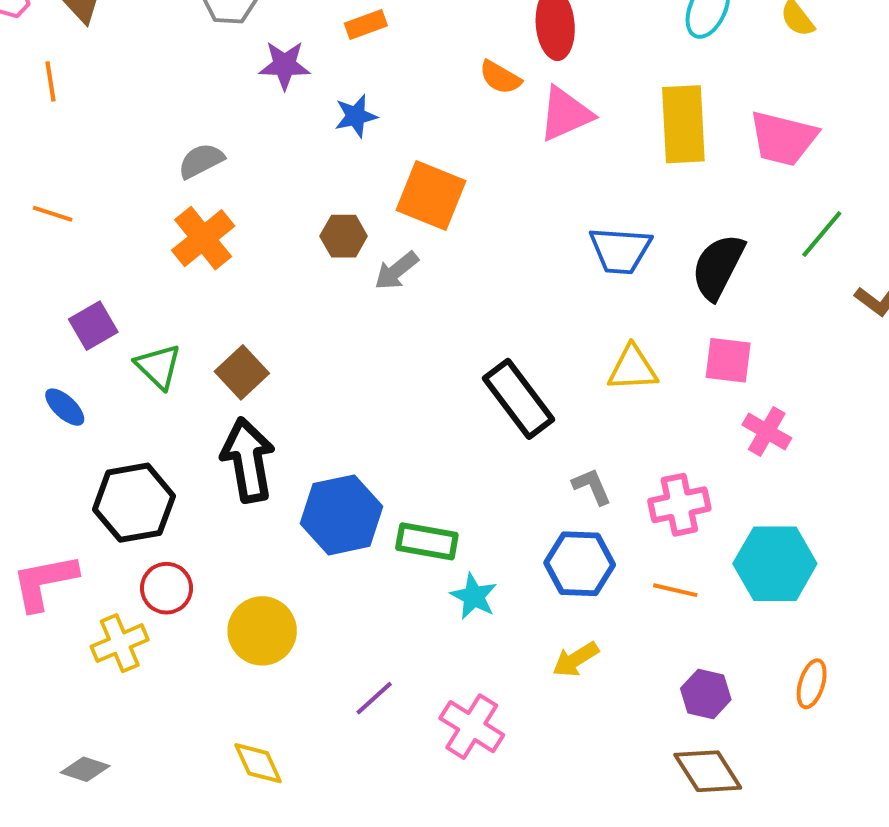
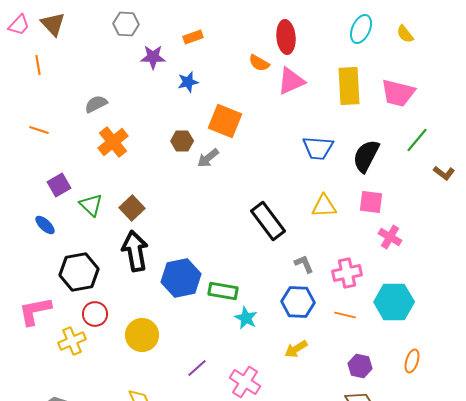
gray semicircle: (201, 161) -> (96, 104), moved

